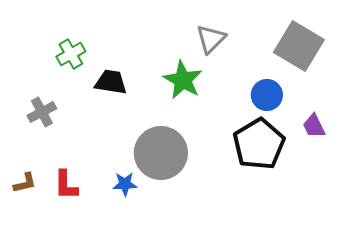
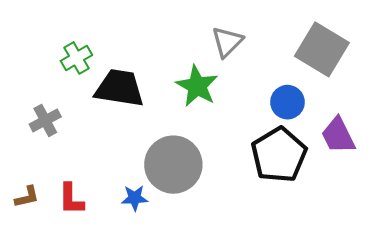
black trapezoid: (111, 82) -> (120, 88), size x1.4
purple trapezoid: (314, 126) -> (338, 135), size x1.4

